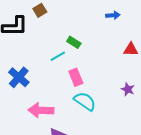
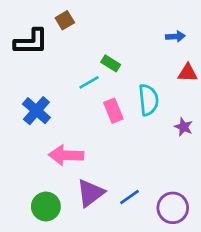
blue arrow: (113, 15) -> (175, 36), moved
cyan semicircle: (85, 101) -> (148, 100), moved, turned 50

